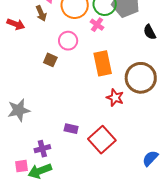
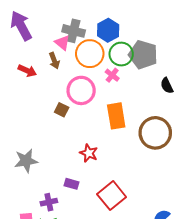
pink circle: (68, 41) -> (81, 90), size x1.4
red star: (115, 98) -> (89, 153), moved
purple rectangle: (71, 129) -> (72, 184), moved

